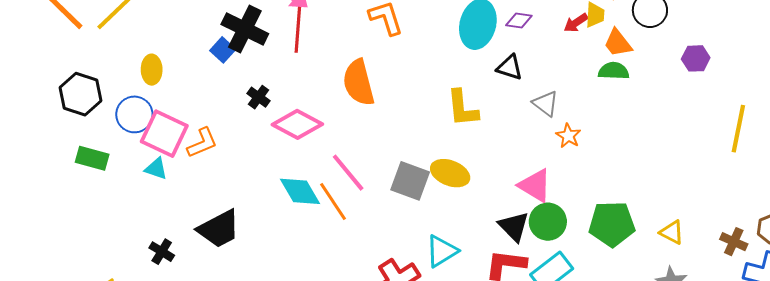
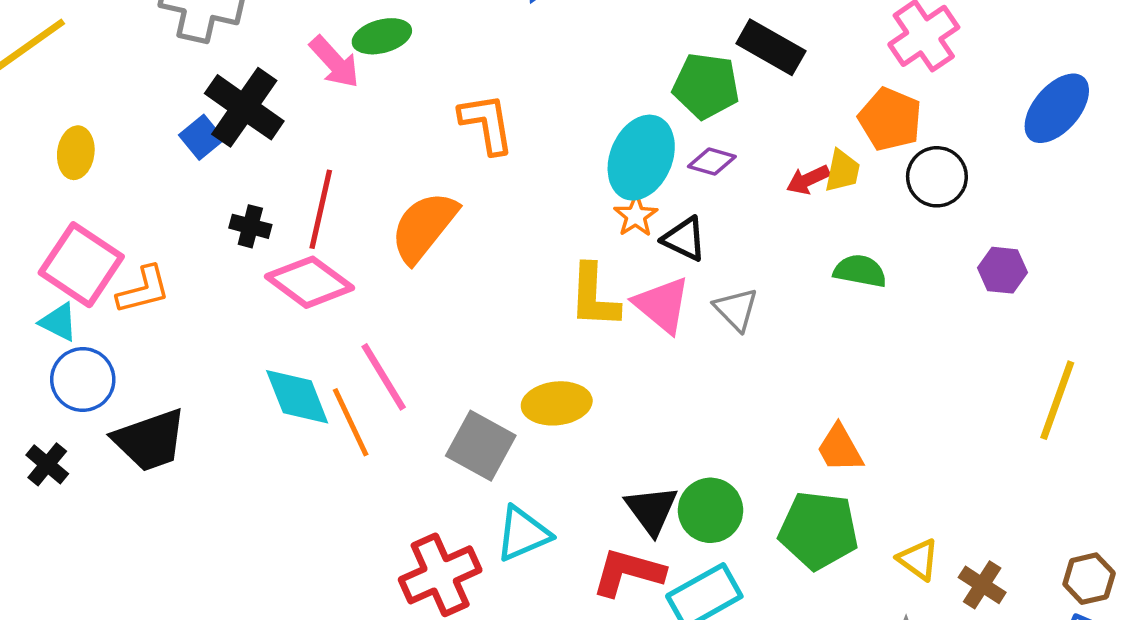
red line: (298, 29) -> (321, 209), moved
orange trapezoid: (618, 43) -> (840, 448), moved
orange semicircle: (359, 83) -> (424, 227), turned 45
black cross: (258, 97) -> (250, 226), turned -30
blue circle: (134, 114) -> (83, 380), moved
orange star: (568, 136) -> (636, 216), moved
yellow ellipse: (450, 173) -> (557, 403), turned -36
gray square: (410, 181) -> (481, 446), moved
pink triangle: (535, 186) -> (662, 305), moved
brown cross: (734, 242) -> (982, 585), moved

